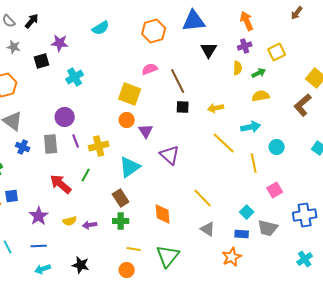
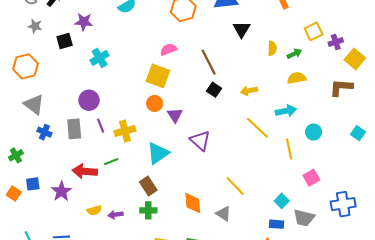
purple cross: (245, 46) -> (336, 42), moved
pink semicircle: (150, 69) -> (168, 49), moved
brown L-shape: (303, 105) -> (341, 88), turned 45
black square: (183, 107) -> (214, 90), turned 32
green line: (86, 175) -> (111, 162), turned 40
red arrow: (61, 184) -> (85, 171), turned -35
purple star: (39, 216) -> (61, 191), moved
gray triangle: (208, 229) -> (223, 214), moved

